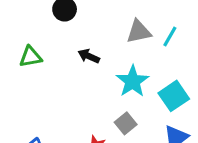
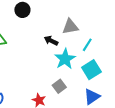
cyan line: (170, 36) -> (87, 45), moved
black arrow: (89, 56) -> (51, 41), moved

